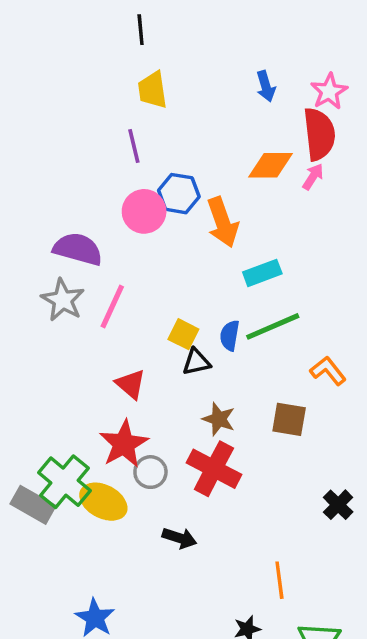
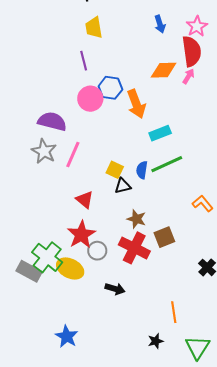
orange L-shape: (328, 371) -> (203, 203), moved
brown square: (289, 419) -> (164, 237), moved, turned -30

